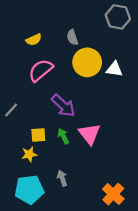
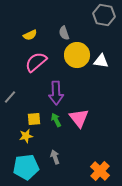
purple arrow: (63, 106) -> (56, 93), turned 45

